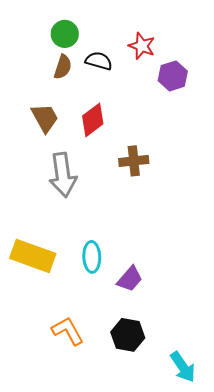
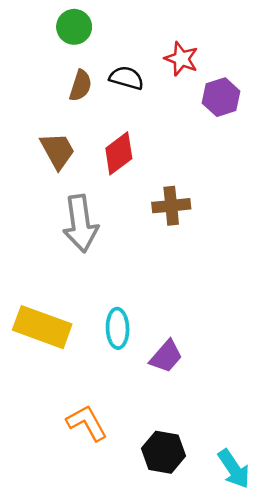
green circle: (65, 34) -> (74, 27), moved
black hexagon: (128, 335) -> (164, 452), moved

